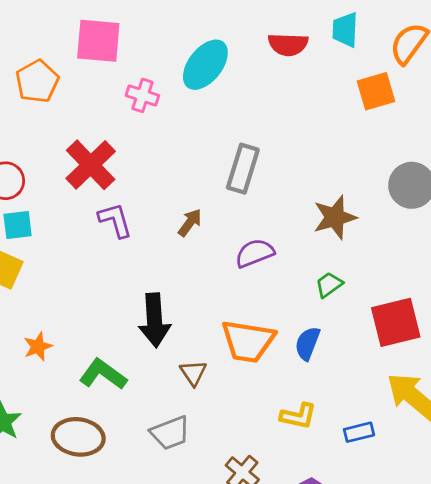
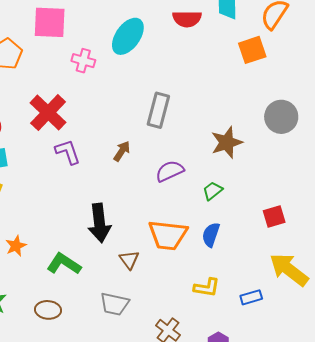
green trapezoid: (329, 285) -> (213, 191), moved
red square: (396, 322) -> (274, 217), size x0.6
gray trapezoid: (170, 433) -> (114, 304), turned 36
brown ellipse: (78, 437) -> (48, 310), size x0.7

